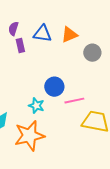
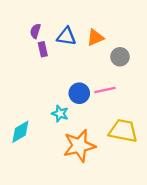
pink line: (74, 101) -> (105, 90), moved
orange star: (29, 136) -> (79, 146), moved

